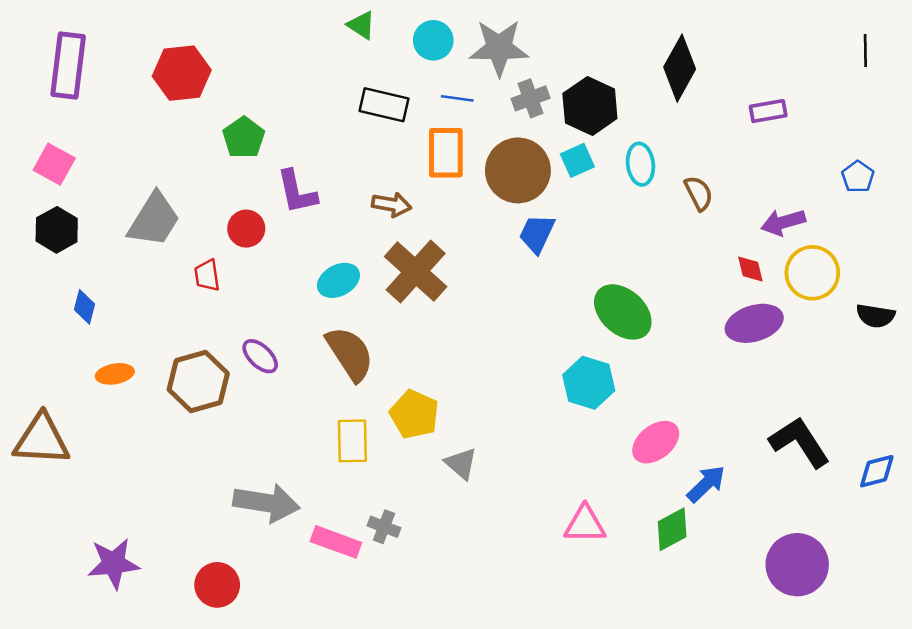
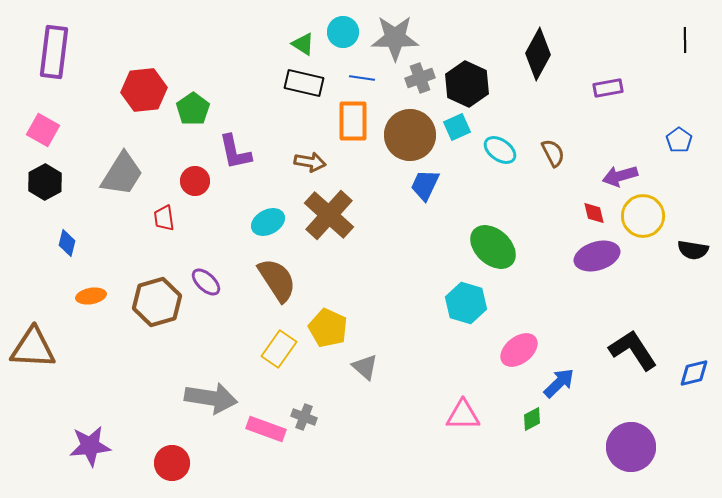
green triangle: (361, 25) -> (303, 44), moved
red hexagon: (182, 73) -> (144, 90), moved
cyan ellipse: (640, 164) -> (500, 150), moved, turned -48
yellow rectangle: (352, 441) -> (279, 349), turned 36
green diamond: (672, 529) -> (532, 419), size x0.7

